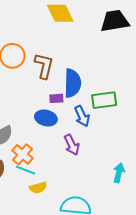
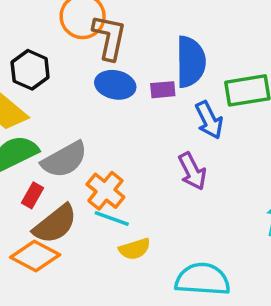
brown L-shape: (44, 66) -> (109, 37), moved
blue ellipse: (46, 118) -> (115, 85), moved

